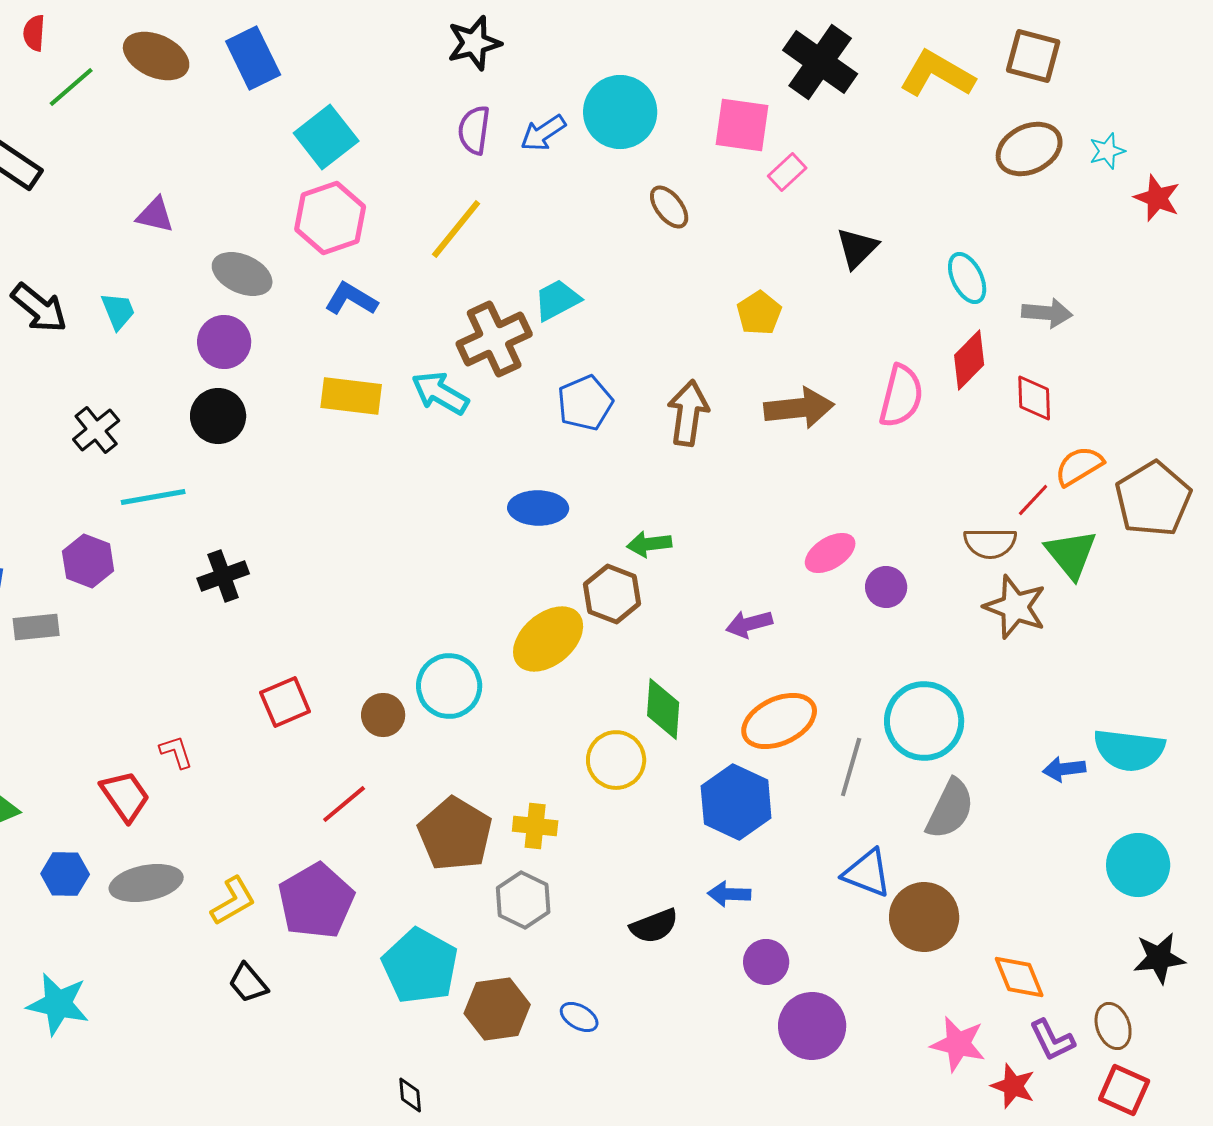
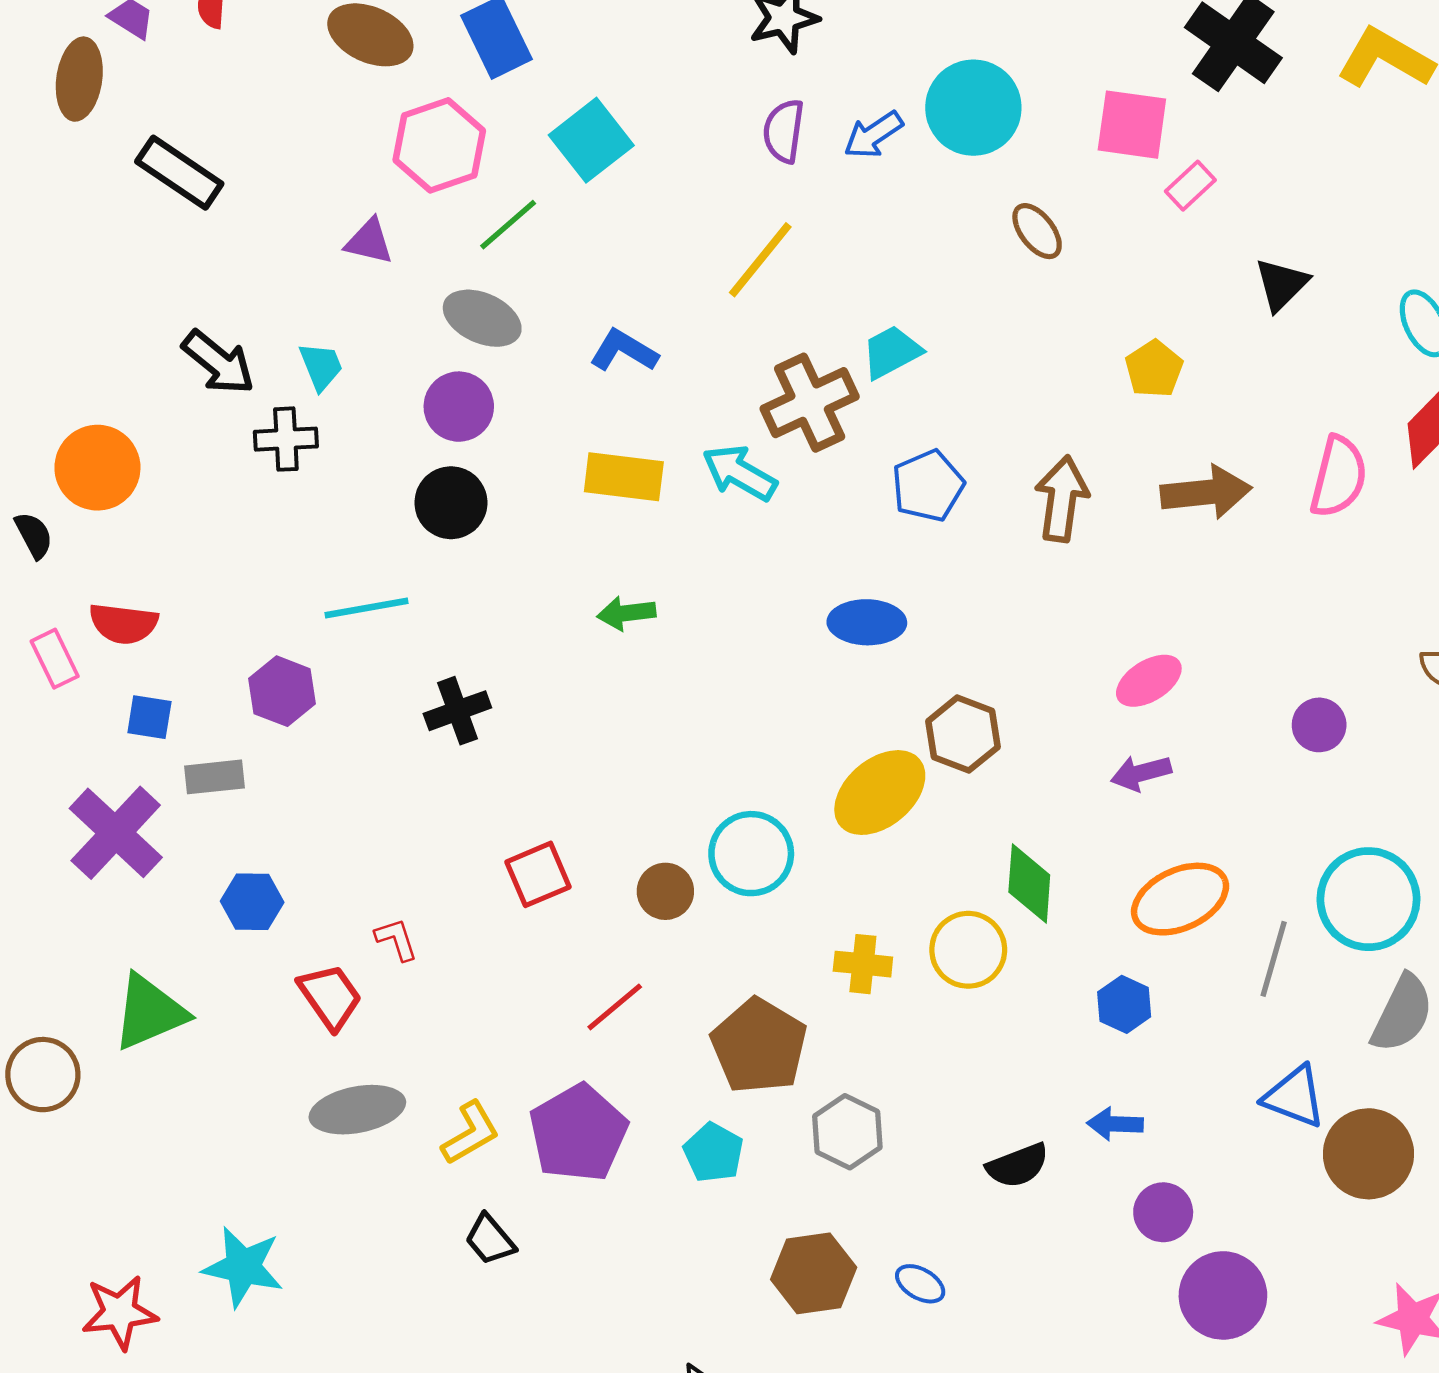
green line: (71, 87) -> (508, 225), moved
pink hexagon: (330, 218) -> (439, 145), moved
black cross: (96, 430) -> (286, 439), moved, turned 36
green arrow: (649, 544) -> (626, 613), moved
pink ellipse: (830, 553) -> (1149, 681), moved
blue hexagon: (736, 802) -> (1124, 1004), size x0.6
yellow cross: (535, 826) -> (863, 964), moved
blue hexagon: (65, 874) -> (252, 902), moved
cyan pentagon: (420, 966) -> (713, 1153), moved, size x0.6

